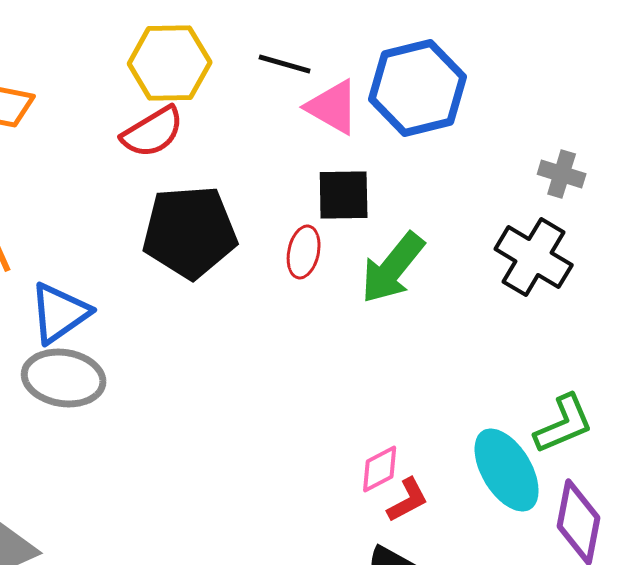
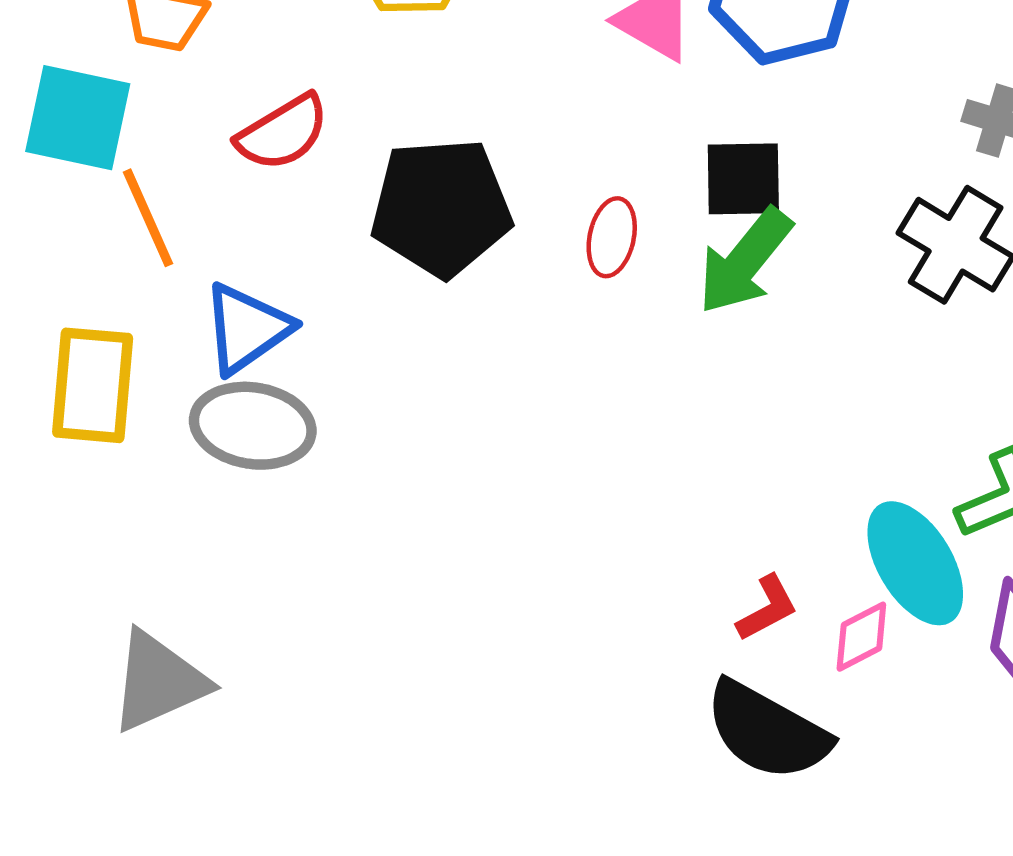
red semicircle: (153, 132) -> (283, 133), moved
black square: (344, 195) -> (743, 179), moved
pink diamond: (380, 469) -> (861, 637), moved

